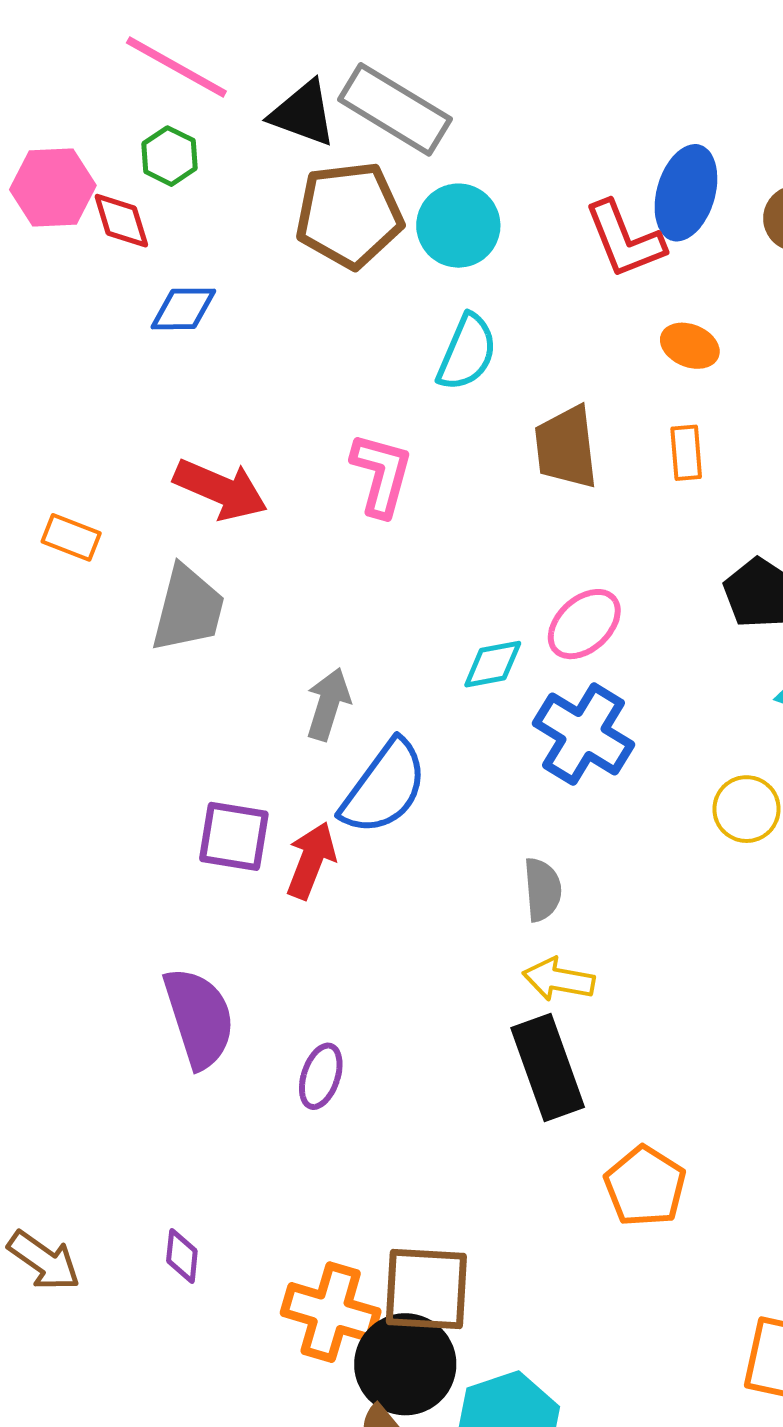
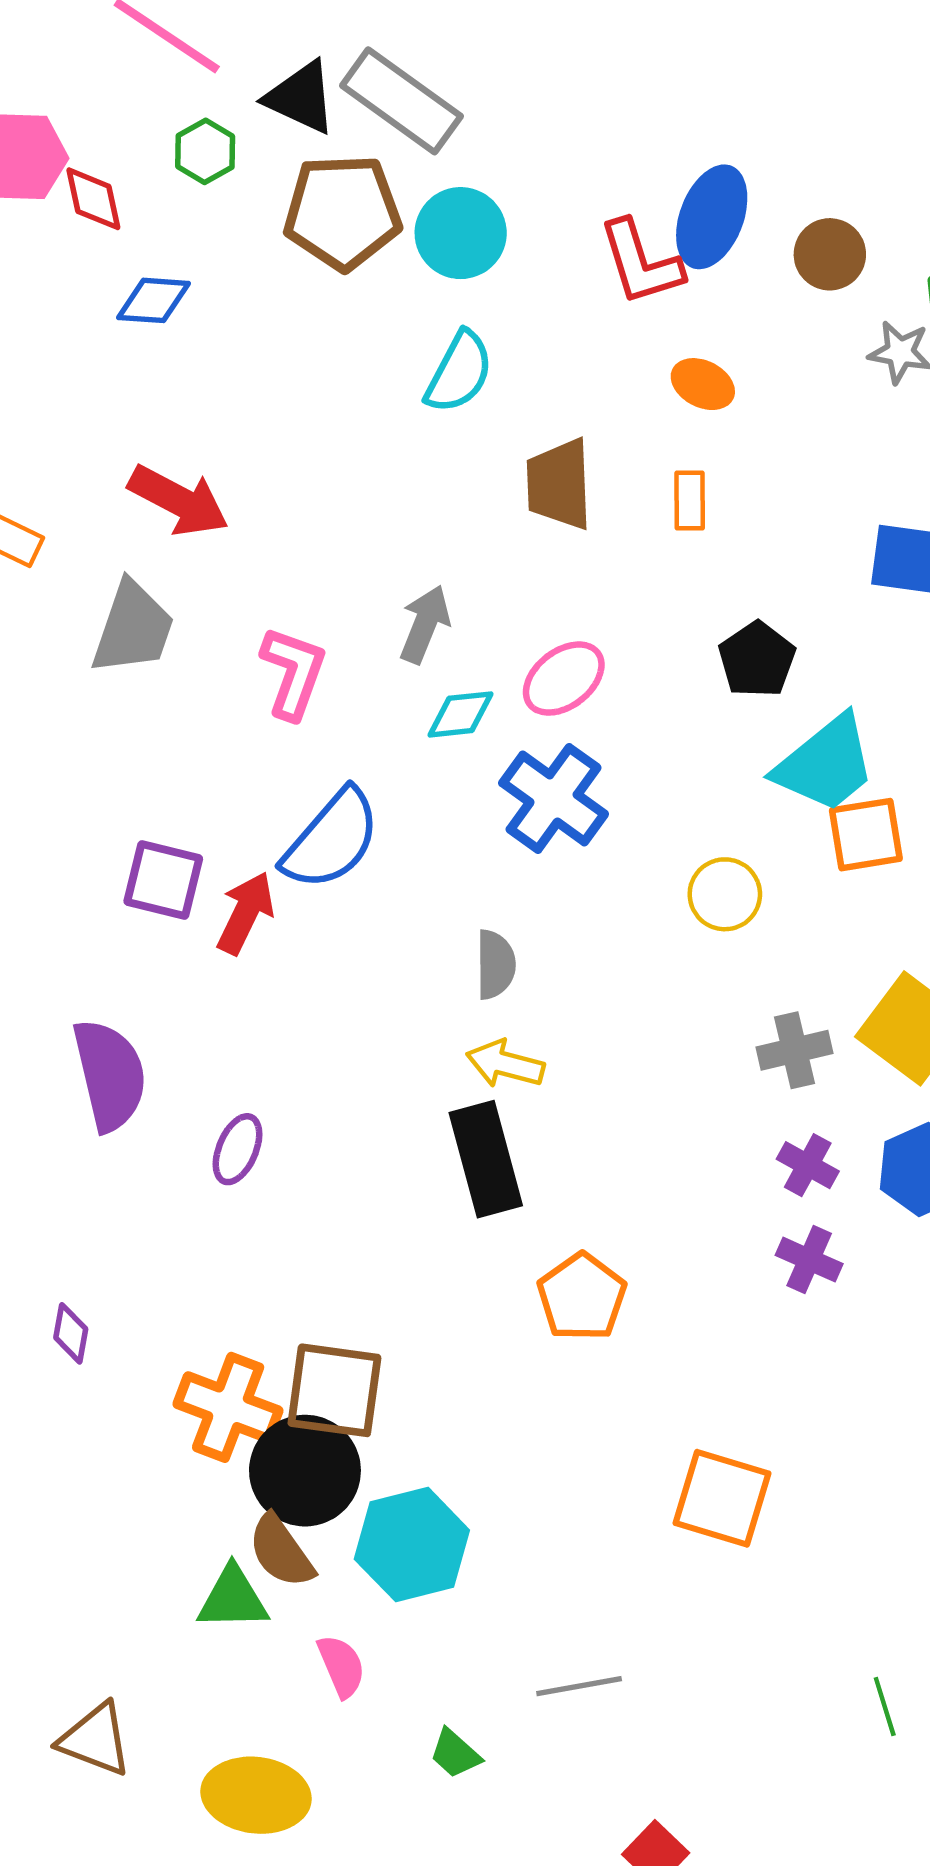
green hexagon: (169, 156) -> (205, 151), moved
pink L-shape: (381, 474) -> (293, 673), moved
gray arrow: (328, 704) -> (425, 624), moved

